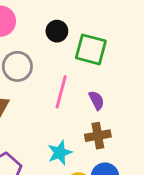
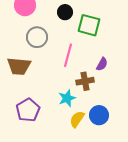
purple semicircle: (97, 100) -> (102, 64), moved, turned 56
brown cross: (98, 136) -> (85, 81), moved

